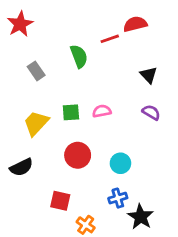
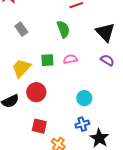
green semicircle: (79, 56) -> (63, 29), moved
black triangle: (149, 75) -> (105, 32), size x1.5
red circle: (78, 155) -> (36, 92), moved

